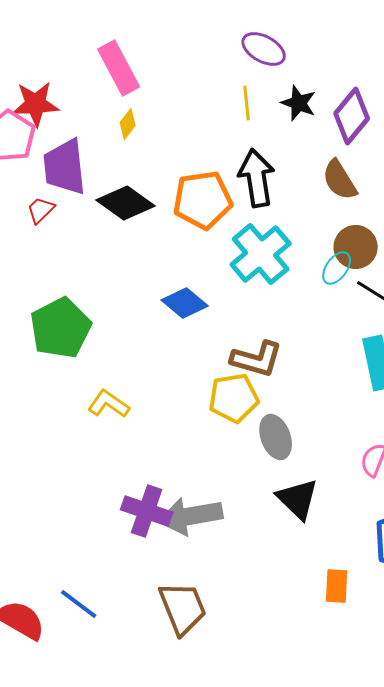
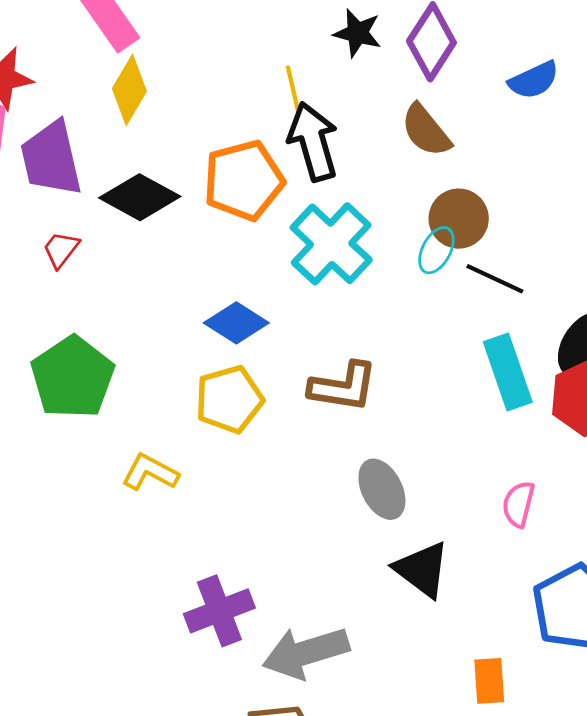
yellow line: (247, 103) -> (293, 89), moved
yellow diamond: (128, 124) -> (129, 90), size x1.6
red trapezoid: (41, 210) -> (61, 250), moved
yellow pentagon: (234, 398) -> (229, 399), moved
purple cross: (147, 511) -> (219, 611), turned -33
gray arrow: (191, 516) -> (306, 653), moved

